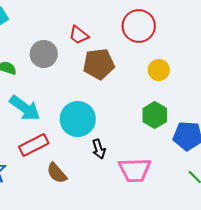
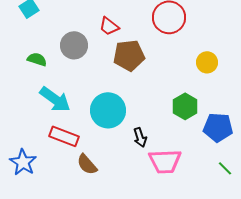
yellow circle: (159, 70) -> (207, 62), moved
red rectangle: (34, 145) -> (64, 136), turned 48
black arrow: (99, 149) -> (140, 137), moved

